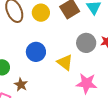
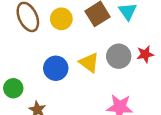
yellow triangle: (65, 62) -> (89, 63), moved

